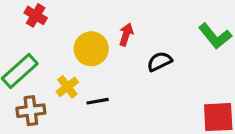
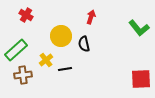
red arrow: (126, 34) -> (91, 17), moved
black semicircle: (159, 61) -> (84, 44), moved, turned -77

